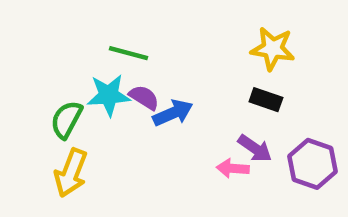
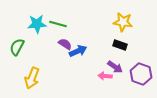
cyan star: (109, 95) -> (37, 24), moved
green semicircle: (66, 120) -> (17, 47), moved

